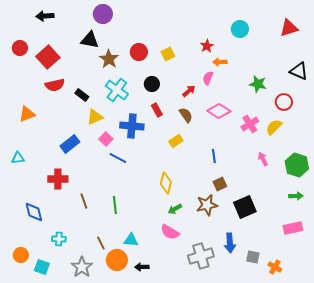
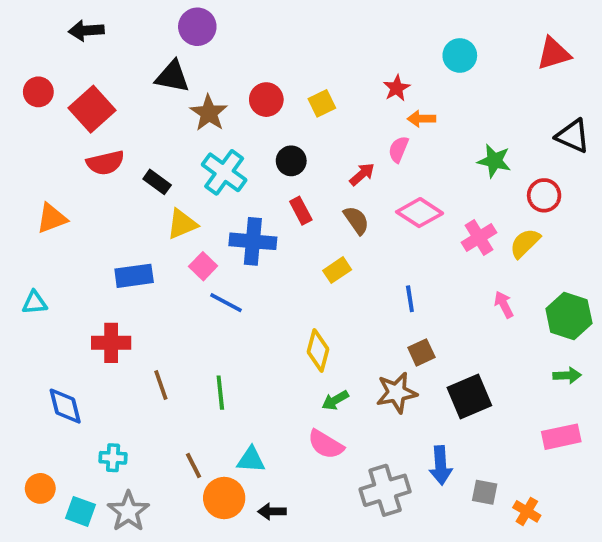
blue rectangle: (70, 144) -> (134, 276), turned 30
gray star: (82, 267) -> (128, 511), moved

